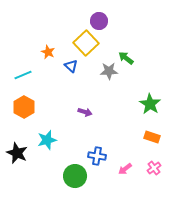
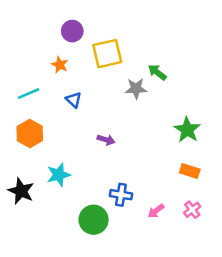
purple circle: (99, 21) -> (72, 31), moved
yellow square: (86, 43) -> (107, 54), turned 30
blue triangle: (71, 66) -> (74, 100), moved

